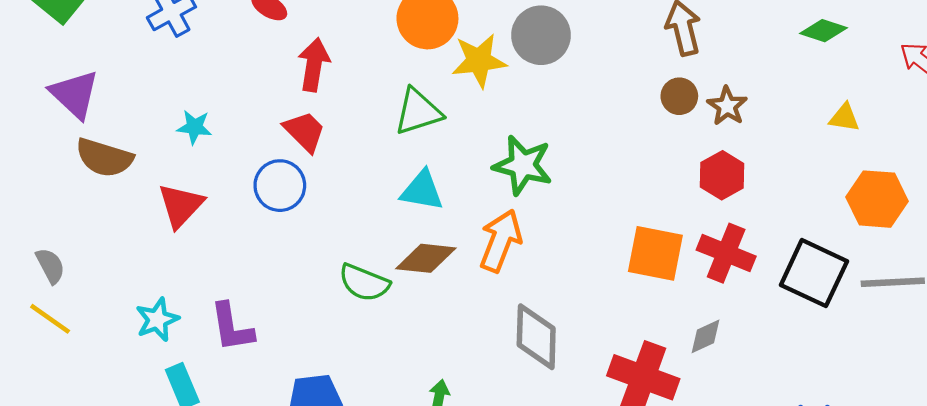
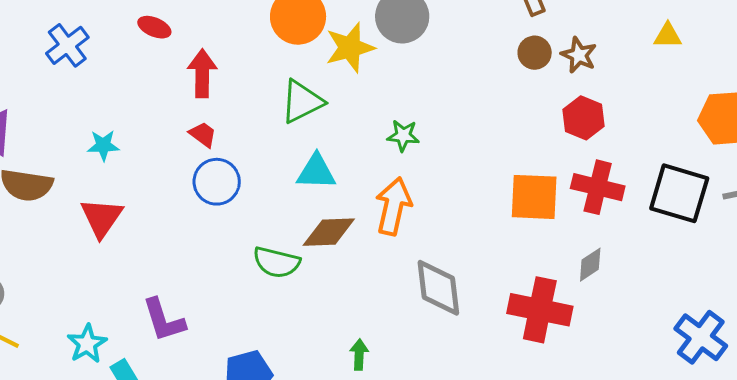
yellow triangle: (844, 118) -> (668, 36), moved
red trapezoid: (305, 131) -> (203, 134), size x0.7
green star: (523, 165) -> (403, 136), size x0.6
blue circle: (280, 186) -> (217, 182), moved
cyan star: (157, 320) -> (87, 344), moved

